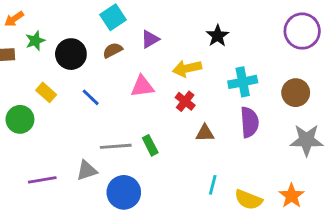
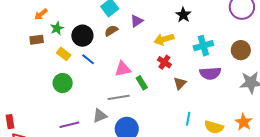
pink triangle: (142, 86) -> (123, 69), moved
yellow rectangle: (46, 92) -> (64, 54), moved
blue line: (91, 97) -> (88, 59), moved
green circle: (20, 119) -> (63, 83), moved
purple semicircle: (249, 122) -> (210, 73), turned 95
brown triangle: (205, 133) -> (180, 83), turned -40
green rectangle: (150, 145) -> (142, 83), moved

